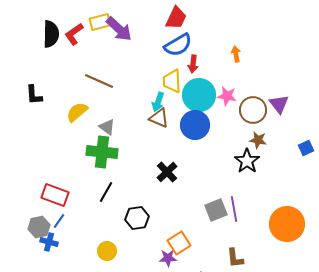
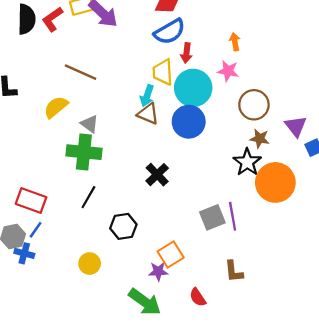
pink star: (227, 96) -> (228, 71), moved
purple triangle: (279, 104) -> (296, 126), moved
orange circle: (287, 224) -> (275, 182), moved

